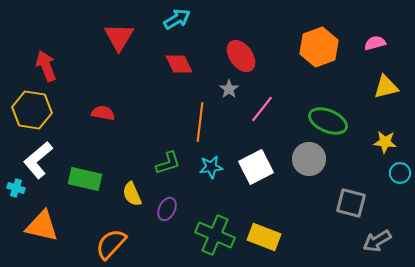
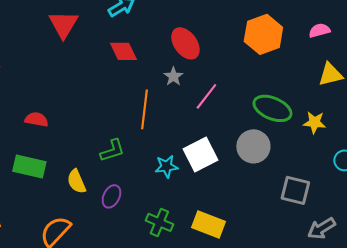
red semicircle: (103, 113) -> (36, 119), moved
yellow star: (385, 142) -> (314, 122), moved
cyan star: (211, 167) -> (166, 166), moved
green cross: (215, 235) -> (159, 222), size x0.7

